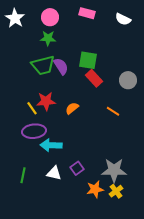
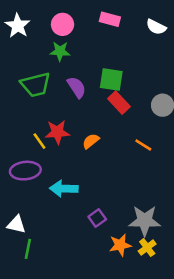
green trapezoid: (43, 65) -> (36, 85), moved
purple ellipse: (34, 131) -> (25, 171), moved
white triangle: (54, 173) -> (16, 224), moved
green line: (23, 175) -> (28, 249), moved

